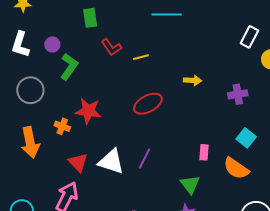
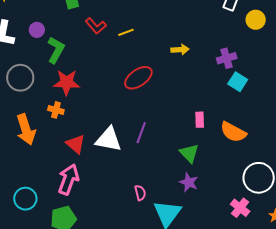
red star: (88, 111) -> (67, 82), moved
cyan square: (246, 138) -> (238, 82), moved

